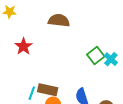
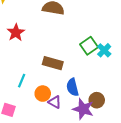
brown rectangle: (48, 90) -> (53, 63), moved

